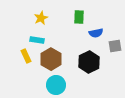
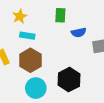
cyan rectangle: (37, 40) -> (27, 36), moved
black hexagon: (89, 62) -> (69, 80), moved

